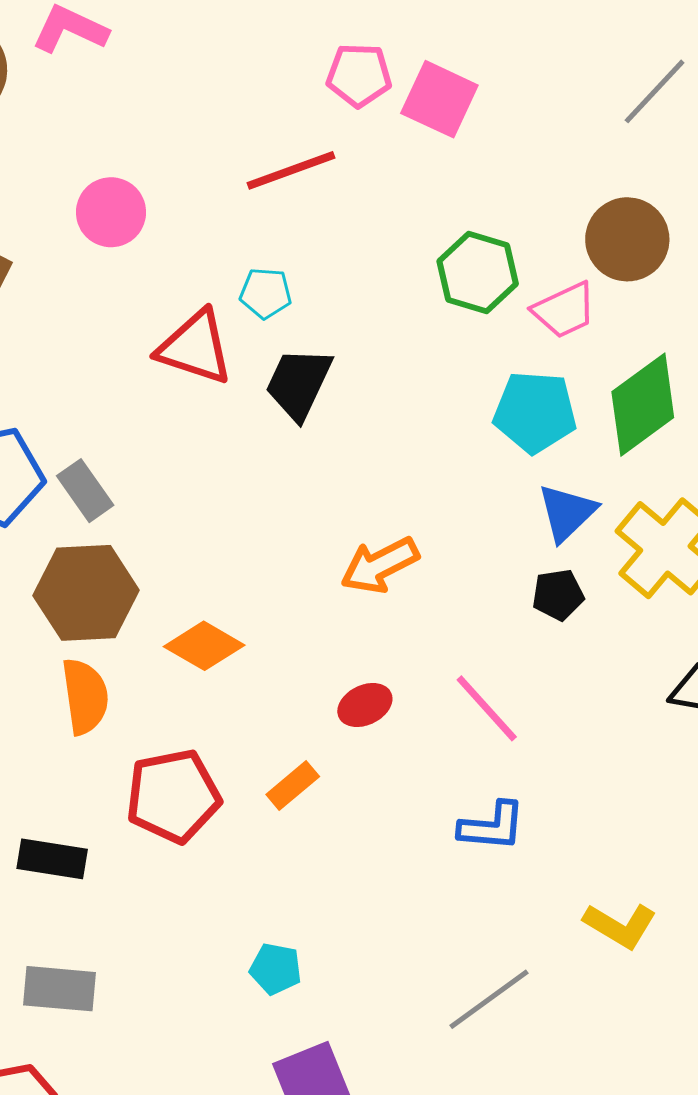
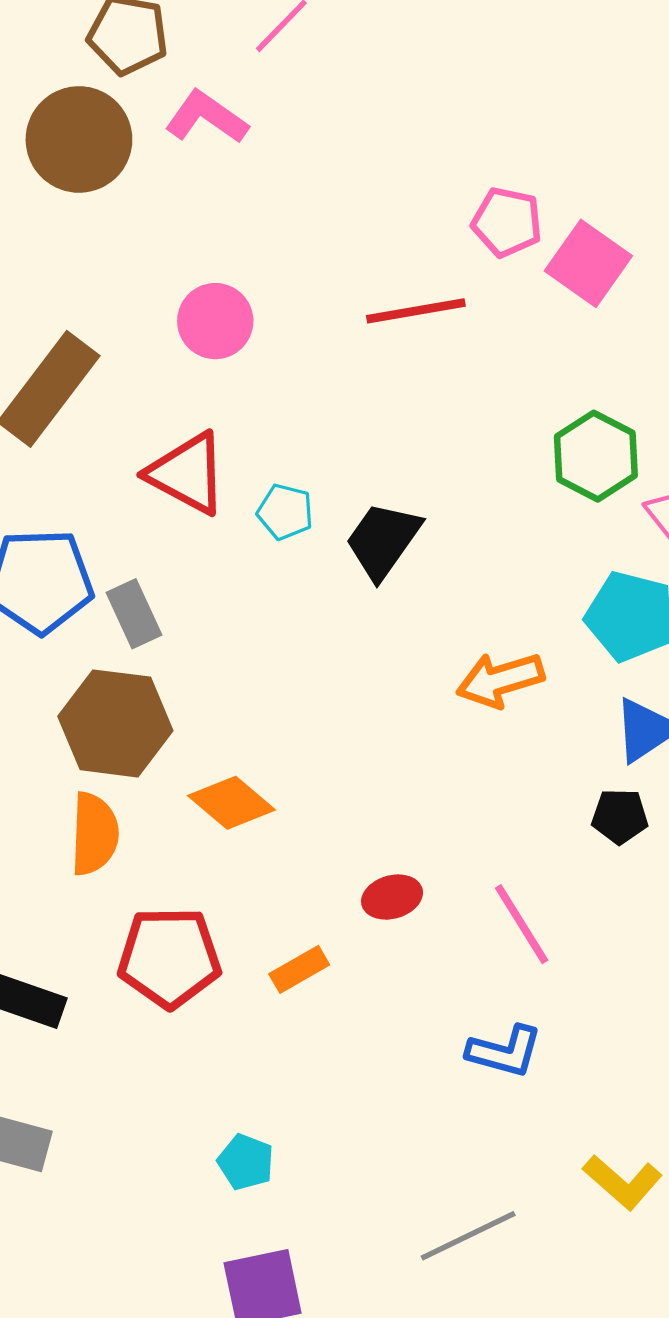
cyan pentagon: (266, 293) -> (285, 512), moved
red triangle: (195, 347) -> (187, 473), moved
orange arrow: (380, 565) -> (500, 680), moved

